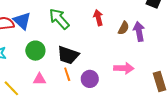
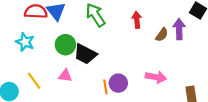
purple arrow: (139, 31) -> (179, 29), moved
black trapezoid: (68, 55) -> (85, 54), moved
orange line: (67, 74) -> (105, 87), moved

